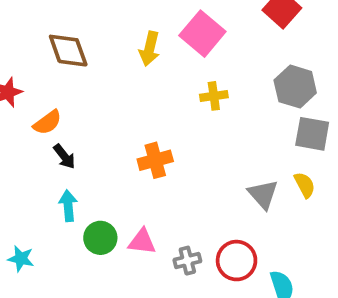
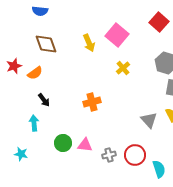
yellow arrow: (150, 49) -> (89, 43), turned -36
yellow cross: (214, 96) -> (123, 68), turned -32
orange semicircle: (47, 122) -> (35, 73), moved
cyan arrow: (68, 206) -> (34, 123), moved

